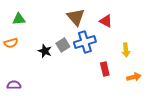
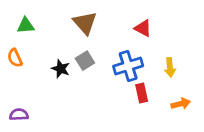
brown triangle: (76, 17) -> (85, 23), moved
blue cross: (85, 42) -> (128, 66), moved
orange semicircle: (11, 43) -> (15, 58), turned 80

